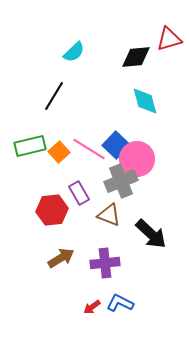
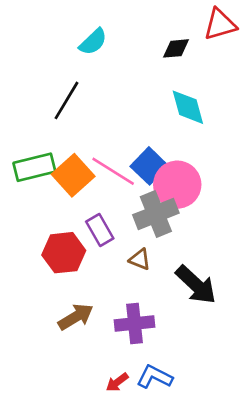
black diamond: (136, 57) -> (176, 48), size x0.7
orange square: (59, 152) -> (73, 175), size x1.4
brown triangle: (109, 215) -> (140, 259), size x0.7

